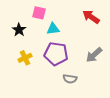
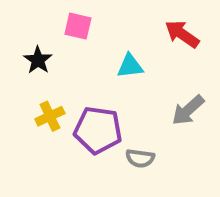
cyan triangle: (53, 29) -> (130, 66), moved
purple pentagon: (56, 54) -> (98, 130), moved

